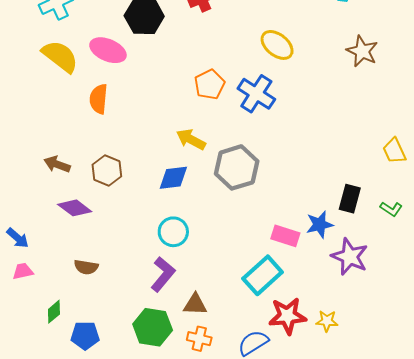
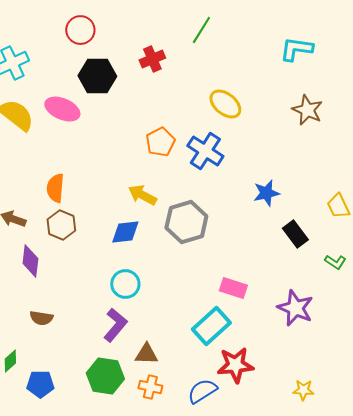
orange semicircle: (99, 99) -> (55, 188), moved
black rectangle: (350, 199) -> (295, 234), moved, turned -52
purple diamond: (75, 208) -> (30, 261), turned 60
blue star: (320, 225) -> (266, 193), moved
yellow star: (327, 321) -> (303, 390), moved

